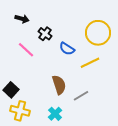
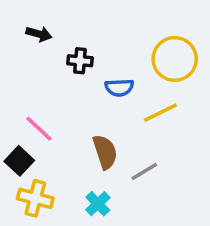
black cross: (45, 34) -> (80, 61), turned -32
blue semicircle: (67, 49) -> (119, 88), turned -35
pink line: (26, 50) -> (39, 129), moved

